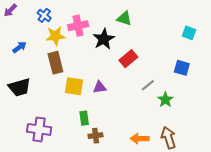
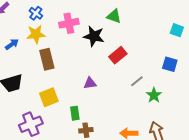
yellow star: (55, 36) -> (36, 34), moved
black star: (104, 39) -> (94, 36), turned -30
yellow square: (74, 86) -> (49, 97), moved, turned -30
purple cross: (39, 129) -> (31, 124), turned -30

